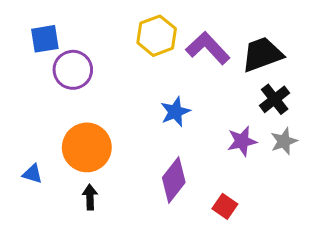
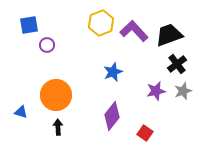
purple circle: (73, 70) -> (47, 45), size x0.6

